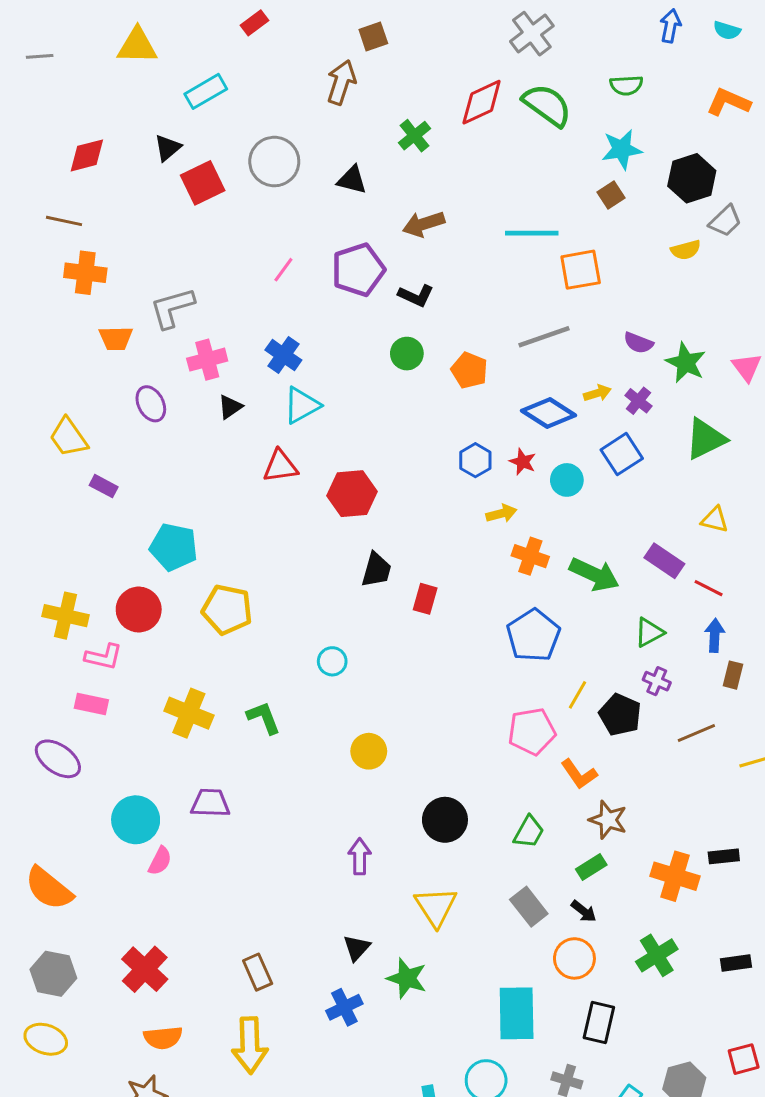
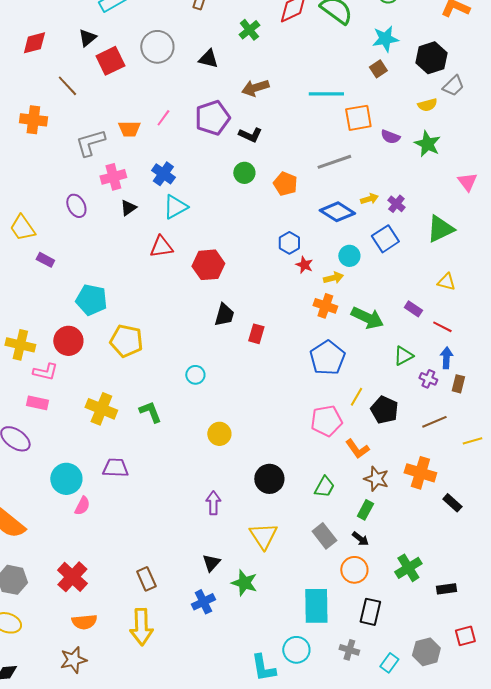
brown line: (64, 221) -> (67, 86), moved, turned 35
orange trapezoid: (116, 338) -> (129, 129), moved
purple semicircle: (638, 343) -> (390, 137), moved
green star: (686, 363) -> (427, 144), moved
red star: (523, 462) -> (304, 265), moved
yellow arrow: (501, 514) -> (333, 278), moved
purple rectangle: (664, 561) -> (413, 309), size x0.7
purple cross: (657, 681) -> (428, 379), moved
black rectangle: (724, 856) -> (452, 503), turned 48
green rectangle: (591, 867) -> (365, 510), turned -30
orange cross: (675, 876) -> (420, 473), moved
black rectangle: (736, 963) -> (446, 589), moved

